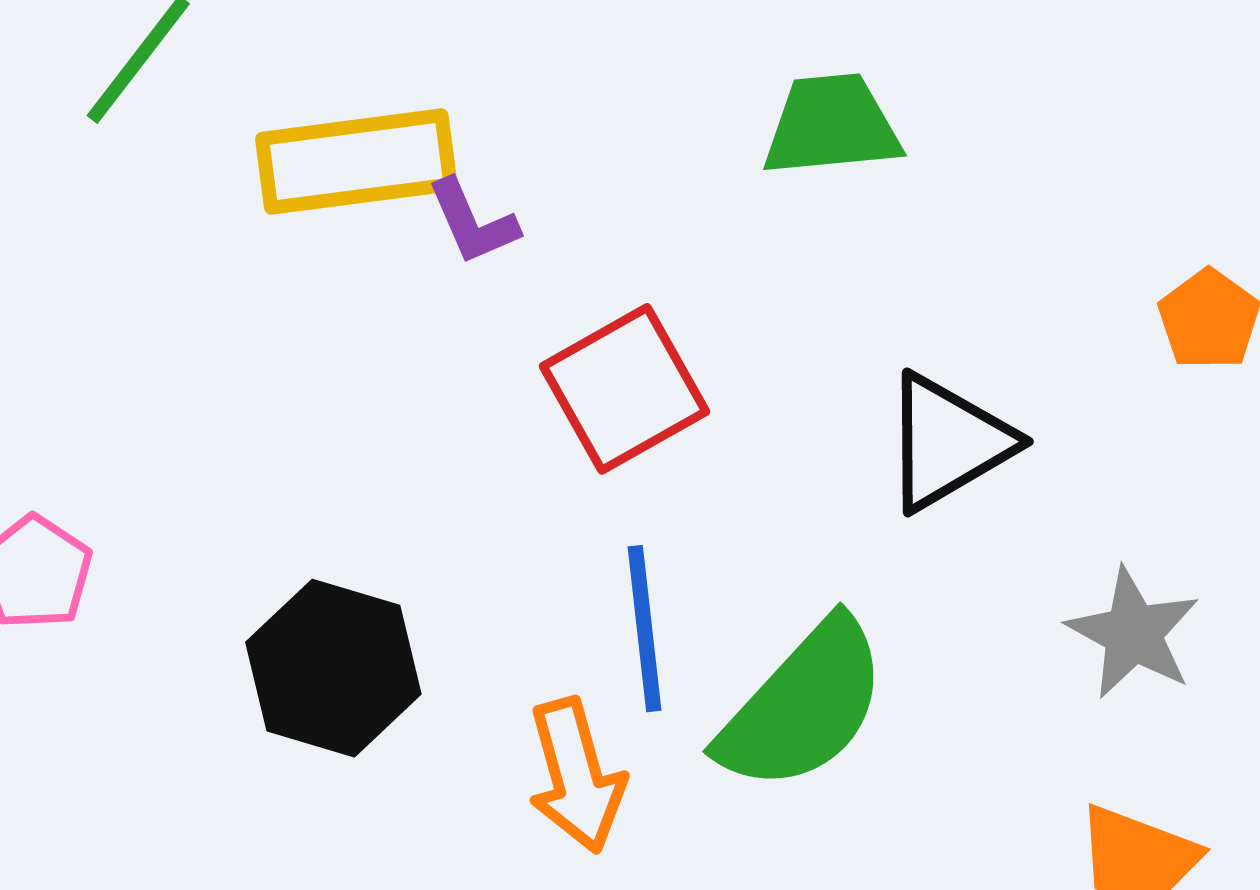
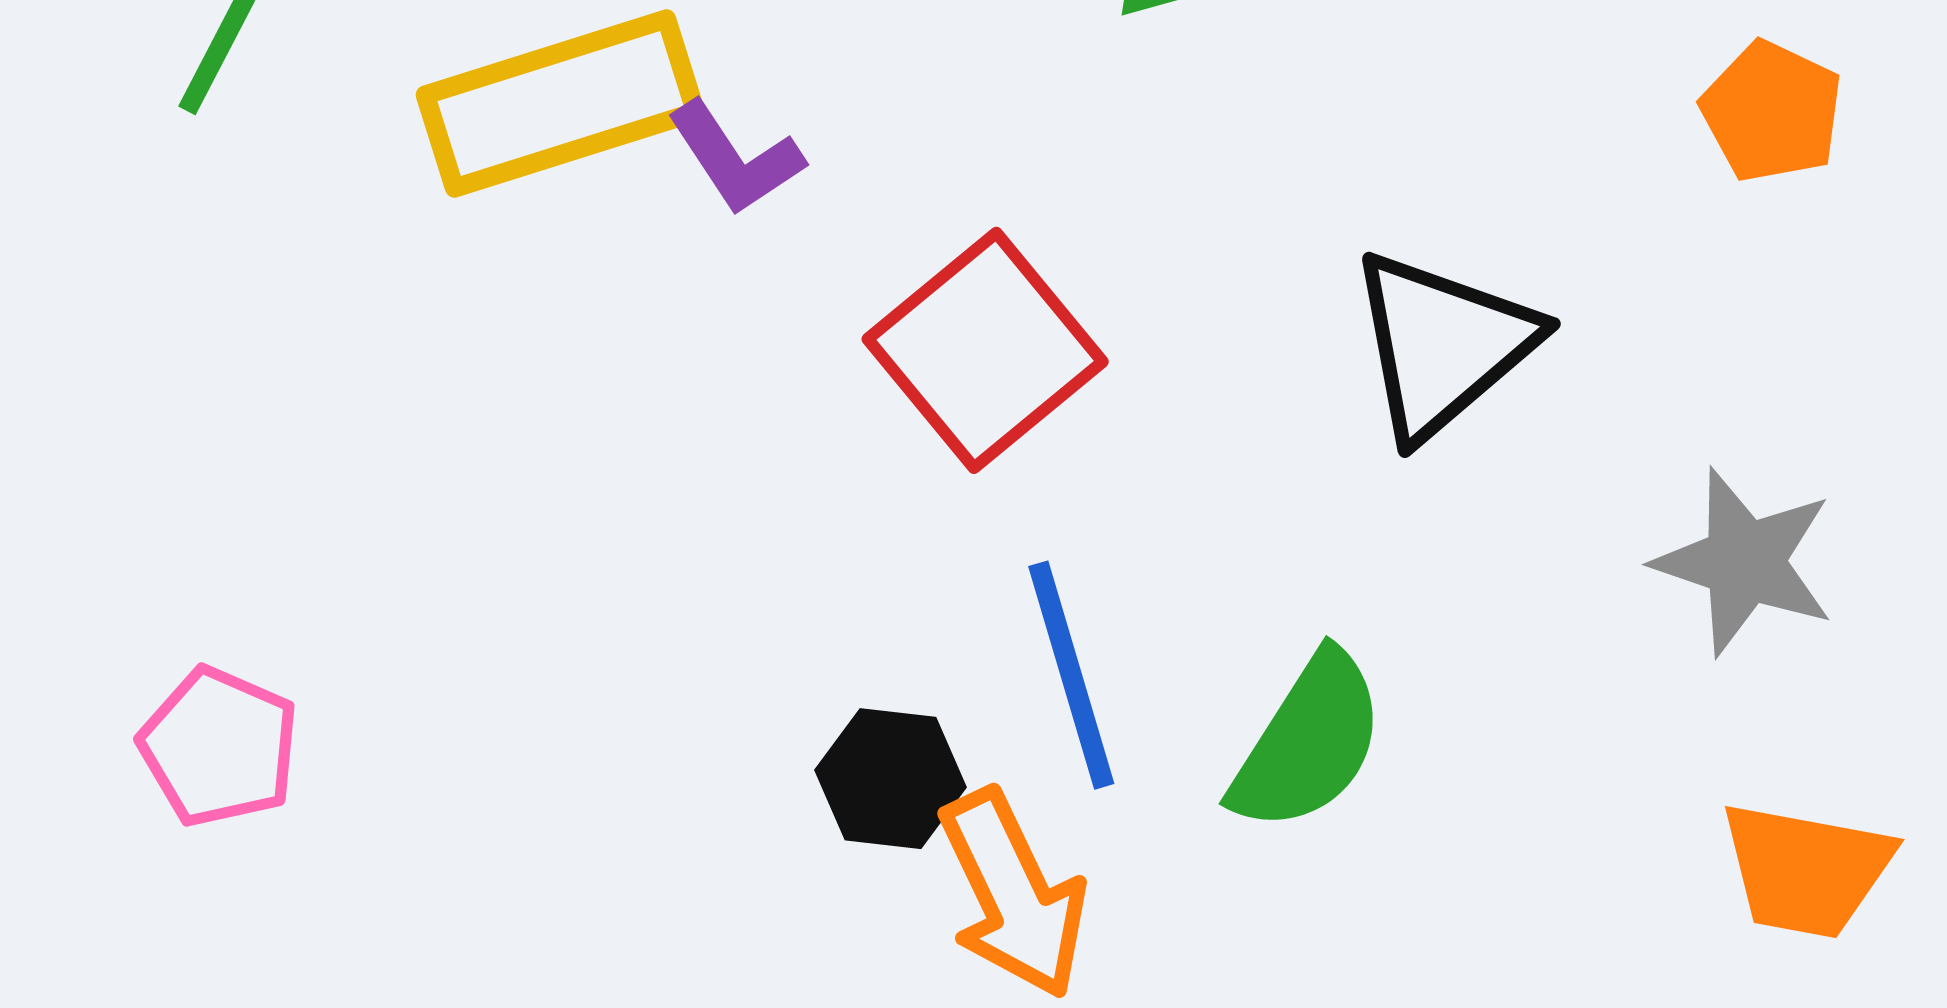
black hexagon: (333, 668) -> (890, 779), moved, size x0.6
green semicircle: (803, 706) -> (1308, 742), size x0.7

